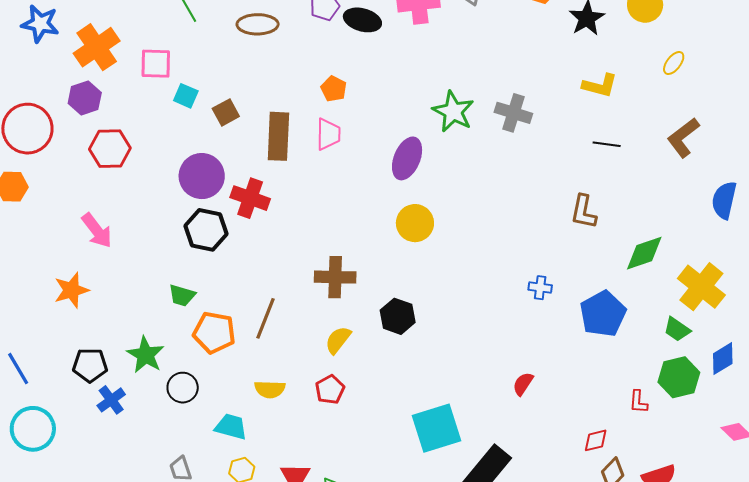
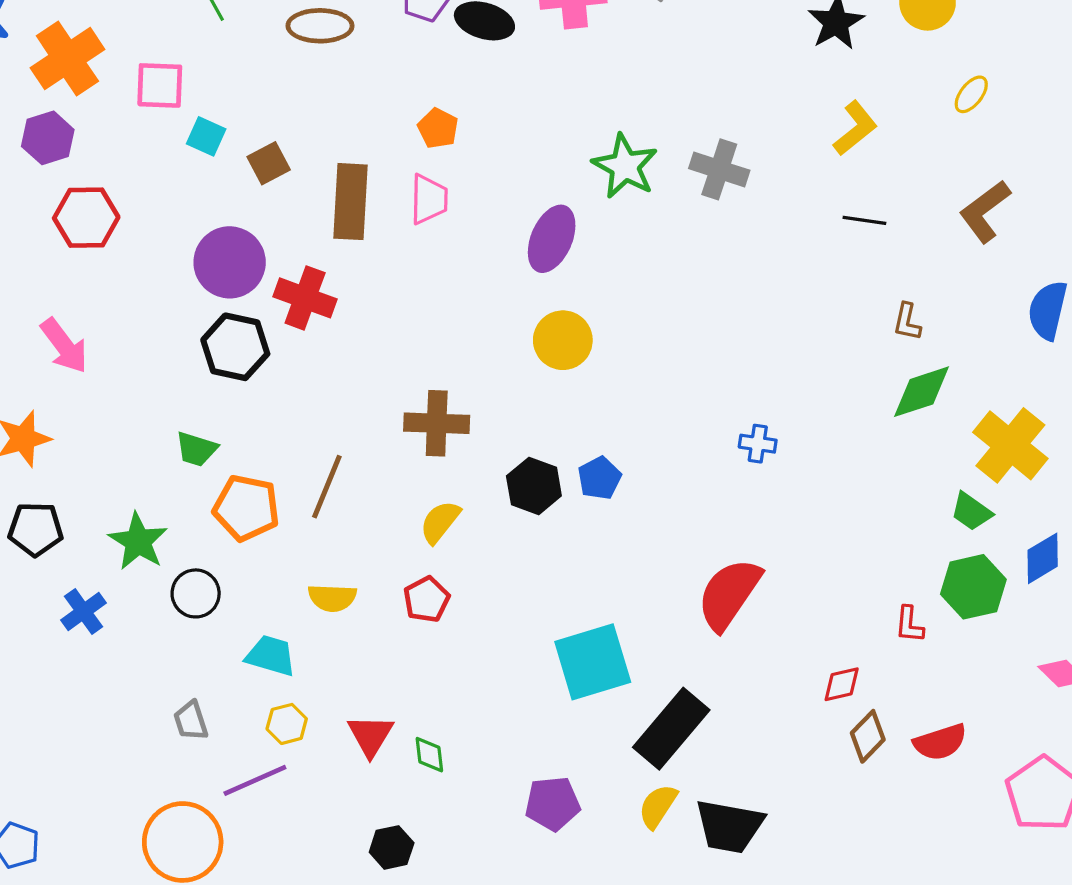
yellow L-shape: (600, 86) -> (855, 128), turned -54
brown L-shape: (584, 212) -> (907, 322), moved, size x0.7
blue pentagon: (603, 314) -> (599, 478), moved, size x0.6
black pentagon: (90, 365) -> (36, 529), moved
red semicircle: (523, 384) -> (729, 594), size x2.0

